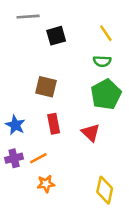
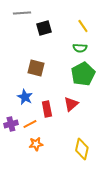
red rectangle: (54, 124) -> (47, 109), moved
blue star: (15, 125) -> (25, 97), moved
red triangle: (91, 133) -> (71, 104), turned 35

